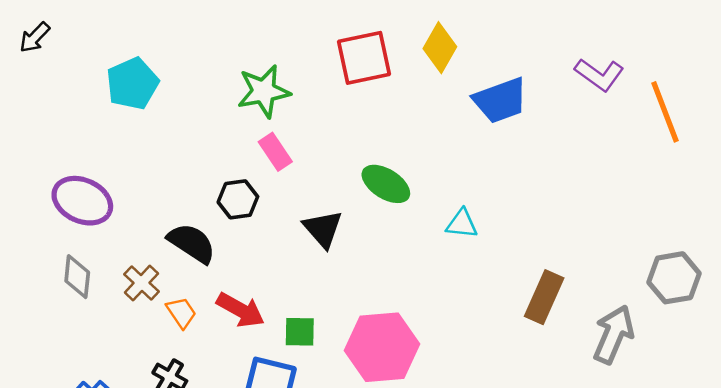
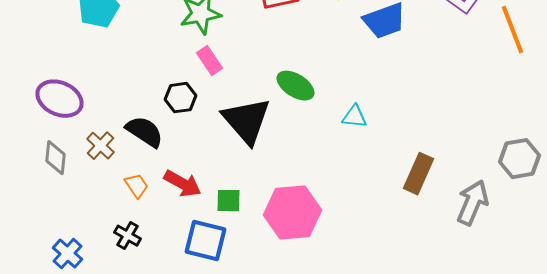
black triangle: (323, 229) -> (246, 121), size x1.6
brown cross: (141, 283) -> (100, 146), moved

